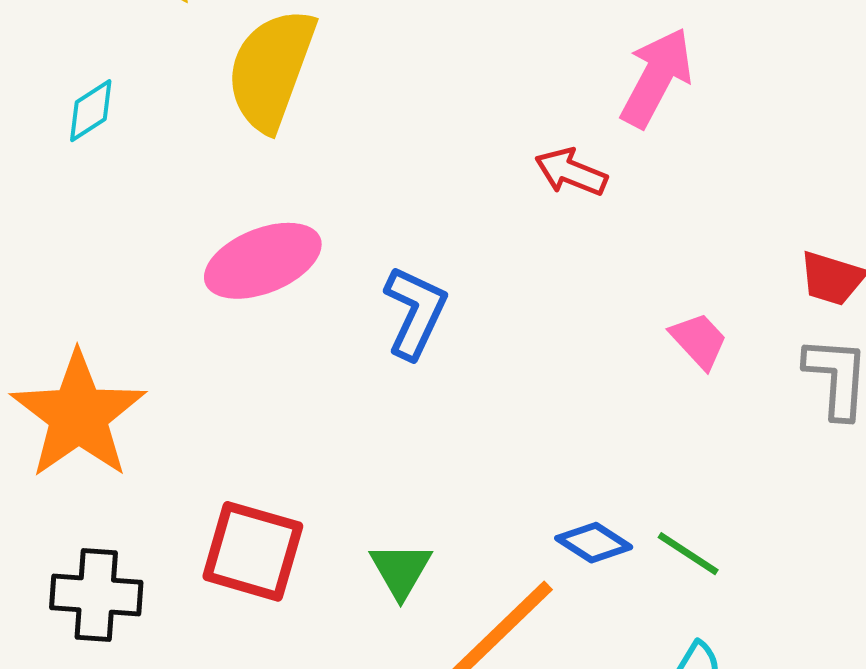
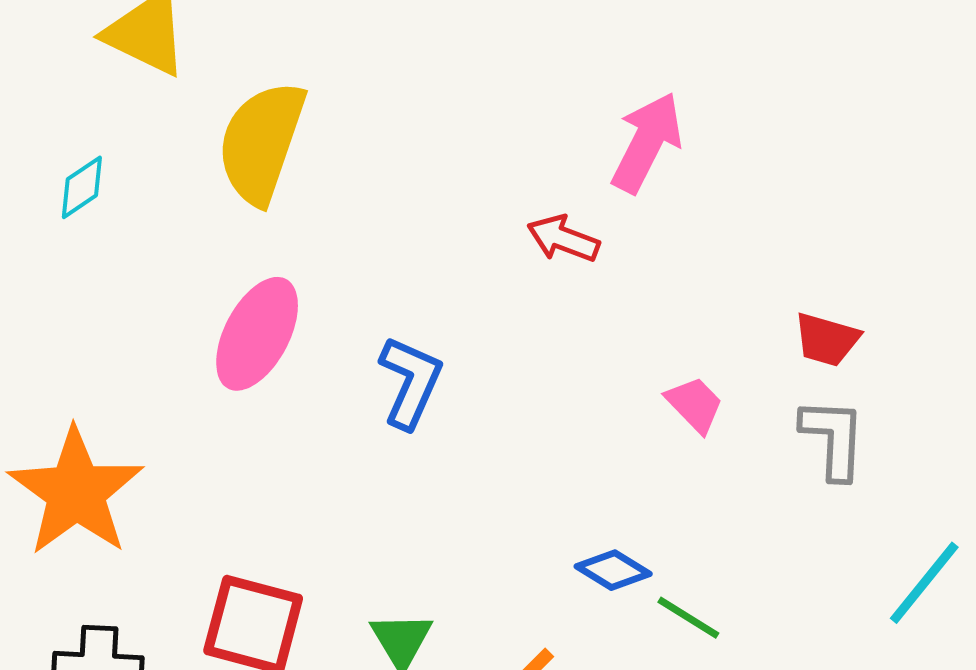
pink ellipse: (263, 261) -> (257, 334), turned -39
blue diamond: (594, 543) -> (613, 570), moved

